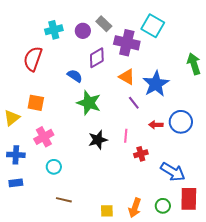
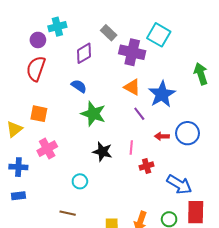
cyan cross: (54, 30) -> (57, 27), moved
purple circle: (83, 31) -> (38, 40), moved
purple diamond: (97, 58) -> (84, 53), moved
black star: (98, 140) -> (102, 152), turned 30
cyan circle: (54, 167) -> (80, 181), moved

